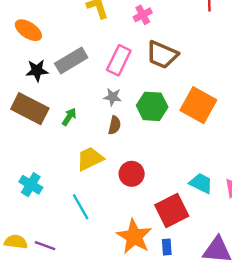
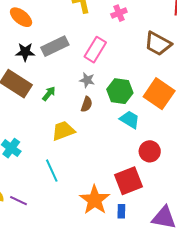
brown trapezoid: (162, 55) -> (158, 44), moved
red circle: (132, 174) -> (150, 151), moved
cyan trapezoid: (201, 183) -> (130, 120), moved

